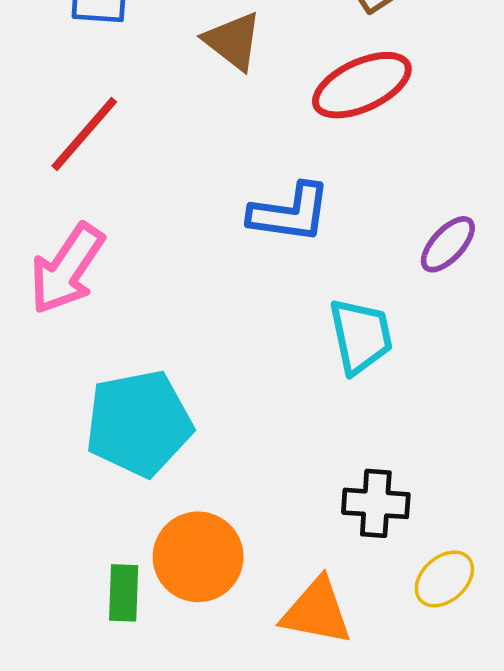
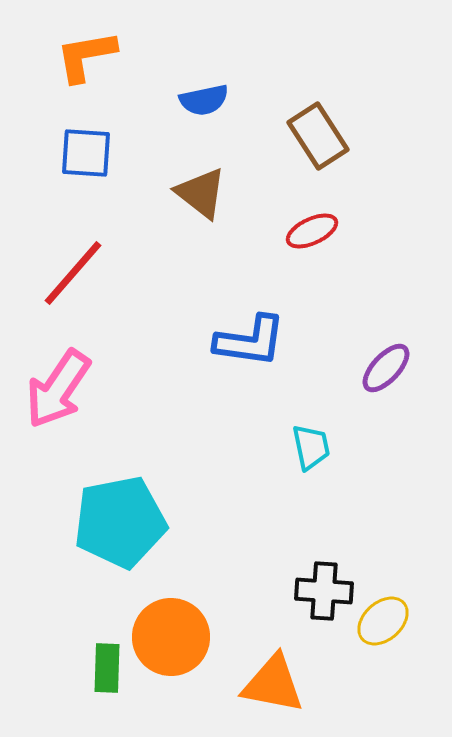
red ellipse: (362, 85) -> (312, 231), size x0.6
cyan trapezoid: (361, 336) -> (311, 447), size x0.7
yellow ellipse: (444, 579) -> (383, 621), moved

